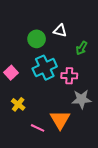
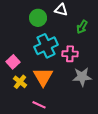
pink square: (11, 73) -> (13, 62), moved
orange triangle: (60, 120) -> (43, 77), moved

